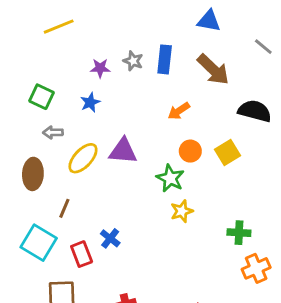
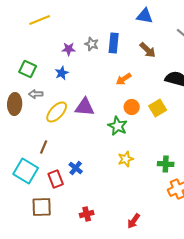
brown arrow: (213, 69) -> (148, 50), size x0.7
brown ellipse: (33, 174) -> (15, 104), moved
yellow star: (182, 211) -> (126, 159), moved

